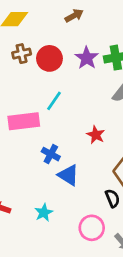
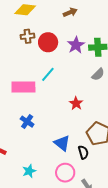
blue cross: (51, 154) -> (27, 122), moved
blue triangle: (68, 175) -> (62, 143), moved
cyan star: (44, 213) -> (29, 171), moved

